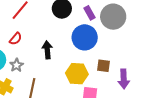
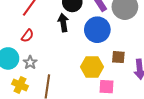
black arrow: (47, 50) -> (63, 23), moved

